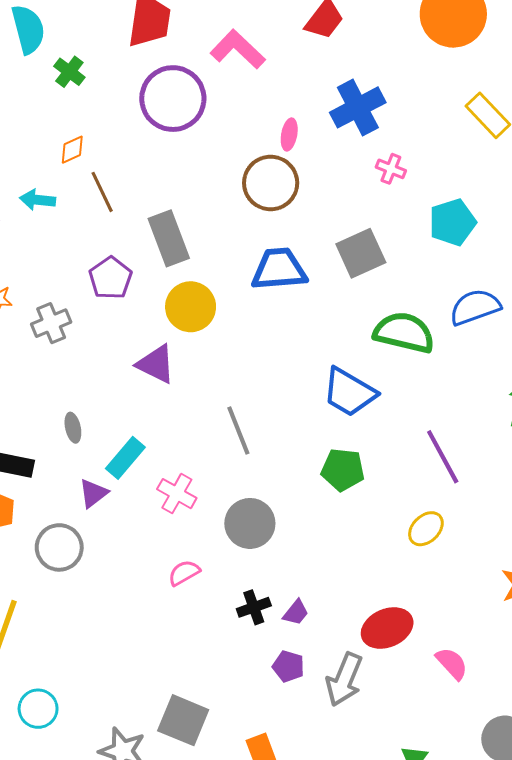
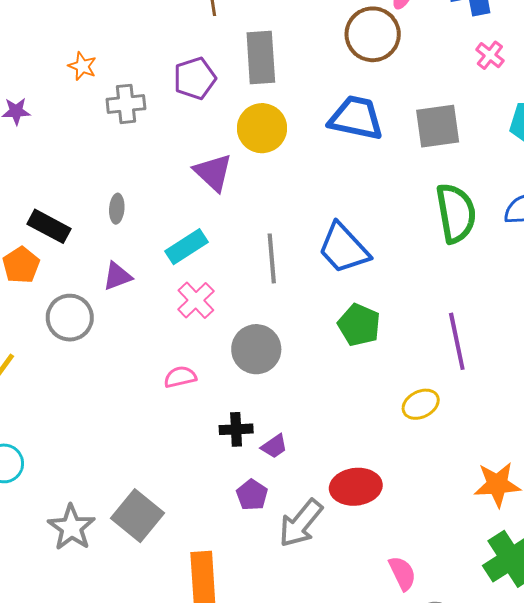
green semicircle: (404, 332) -> (456, 213), turned 50
blue trapezoid: (349, 392) -> (344, 248), moved
cyan rectangle: (125, 458) -> (187, 247), moved
pink semicircle: (452, 663) -> (402, 573), moved

